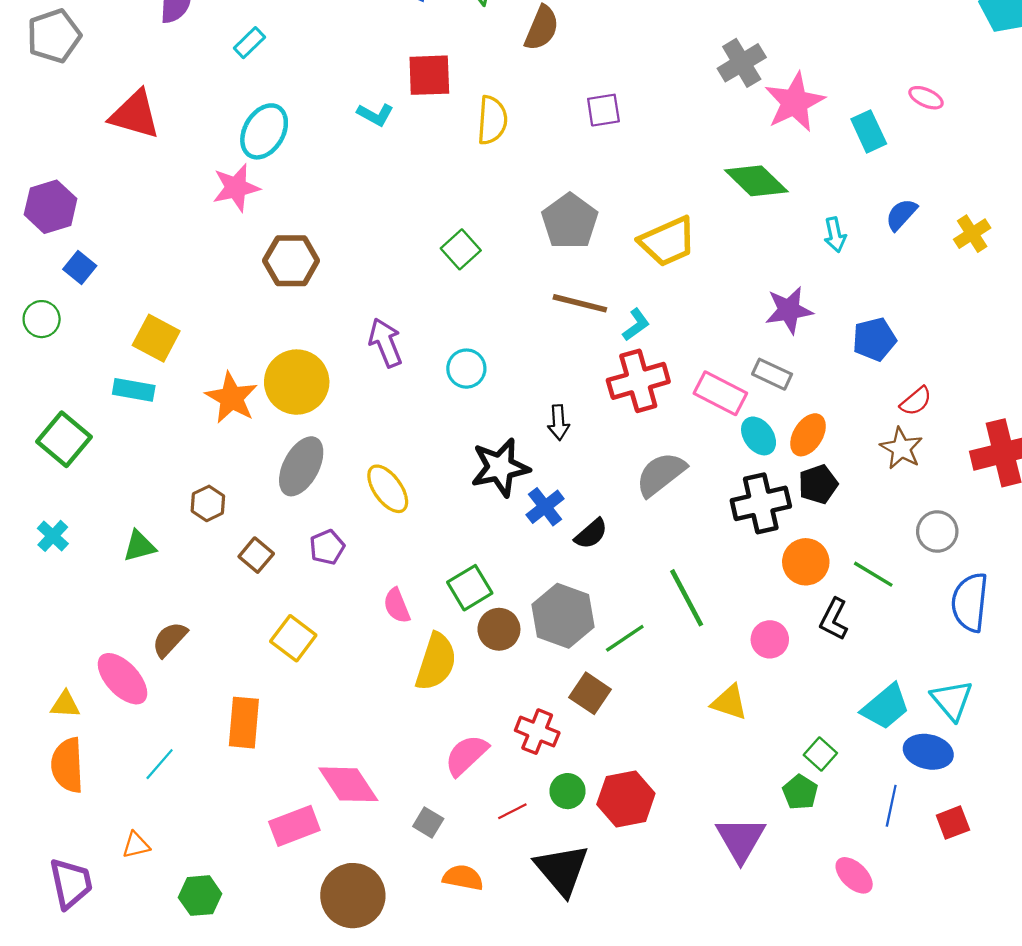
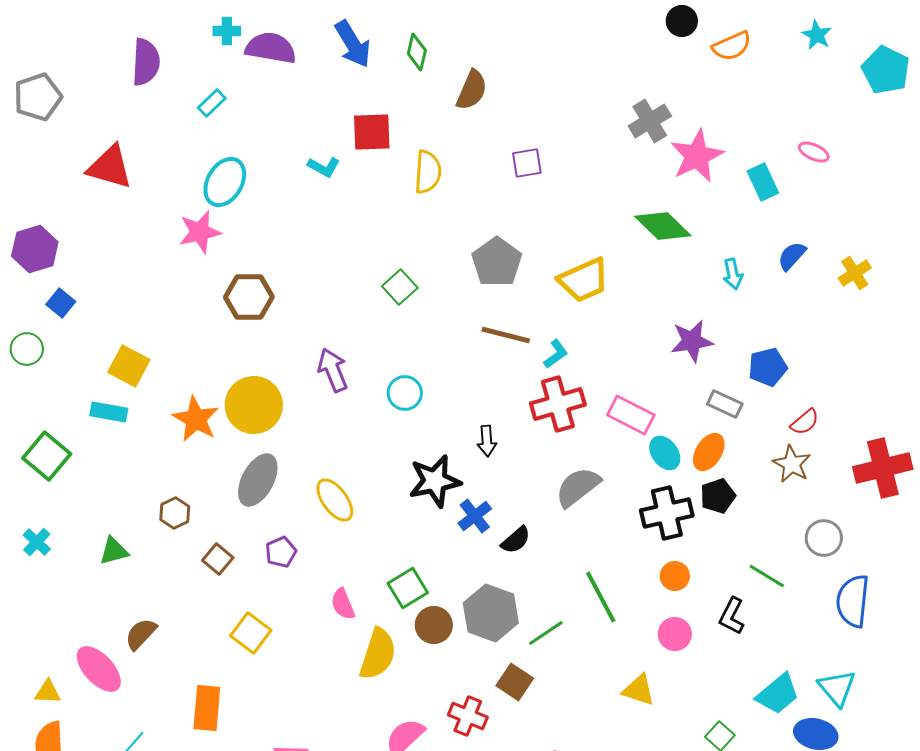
gray rectangle: (772, 374) -> (725, 404), moved
orange circle: (806, 562) -> (675, 576), moved, size x0.7

